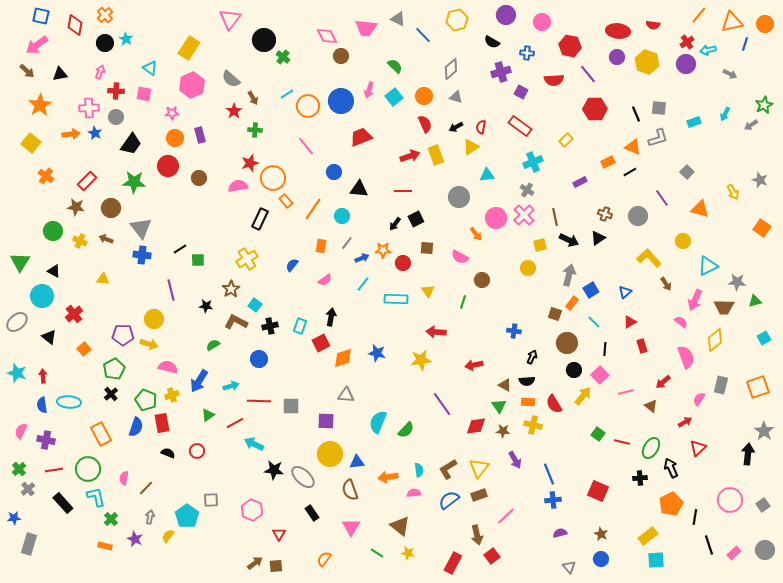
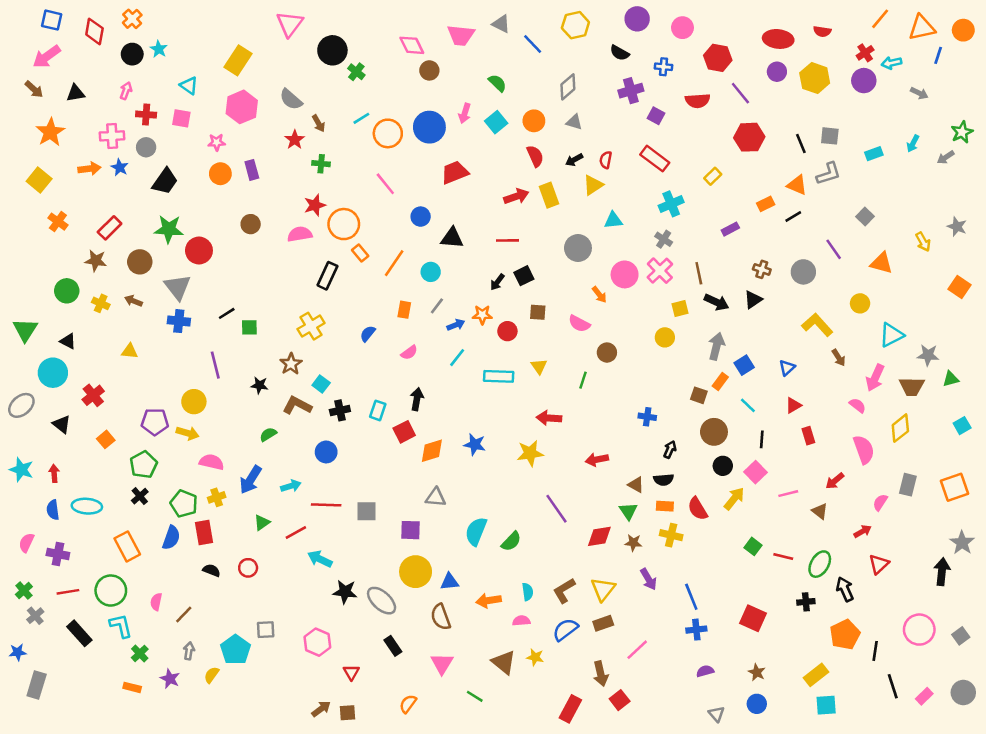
red circle: (168, 166) -> (199, 251), moved
yellow star: (408, 553) -> (535, 657), moved

